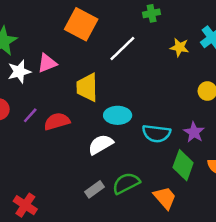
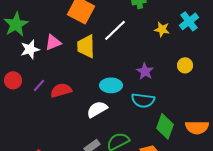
yellow trapezoid: (87, 87) -> (86, 46), moved
purple star: (194, 132) -> (145, 71), moved

